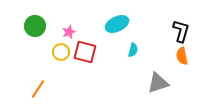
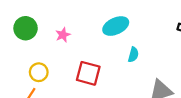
yellow circle: (61, 52) -> (39, 72), moved
red square: (85, 52) -> (88, 73), moved

